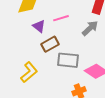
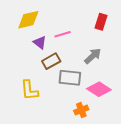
gray arrow: (90, 28) -> (93, 56), moved
yellow L-shape: (29, 72) -> (29, 90), turned 125

